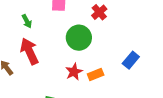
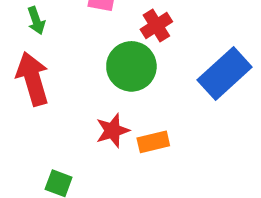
red cross: (99, 12) -> (156, 26), moved
blue rectangle: (131, 60) -> (225, 74), moved, size x1.5

